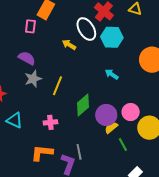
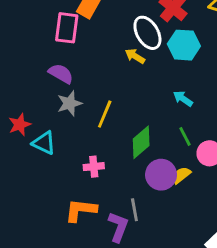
pink rectangle: (30, 26) -> (67, 28), size x1.5
yellow arrow: (69, 45) -> (135, 56), moved
purple circle: (106, 115) -> (161, 175), moved
cyan triangle: (14, 120) -> (44, 143), moved
green line: (123, 144) -> (185, 136), moved

